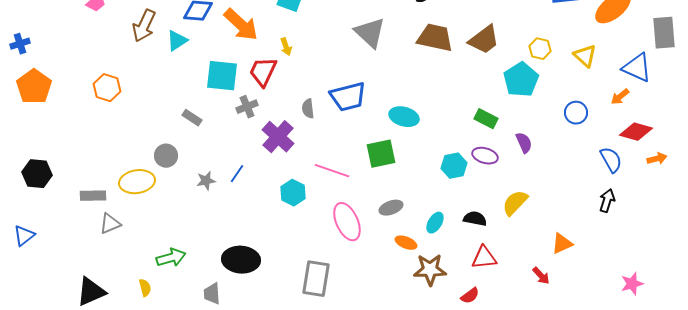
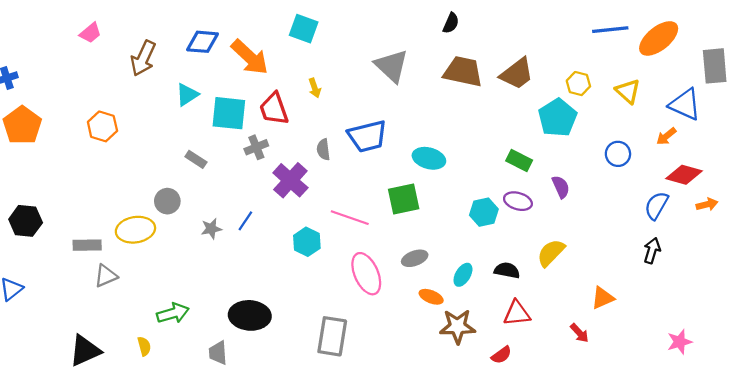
cyan triangle: (177, 41) -> (187, 95), moved
yellow arrow: (286, 47) -> (315, 88), moved
red trapezoid: (263, 72) -> (274, 109), turned -44
blue semicircle: (611, 160) -> (656, 206), turned -120

